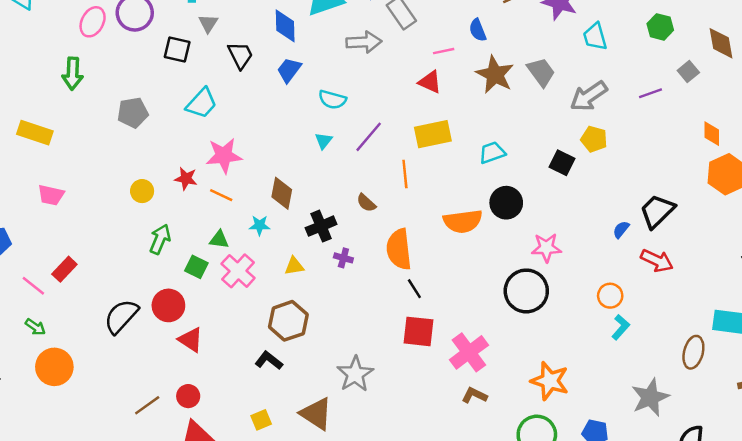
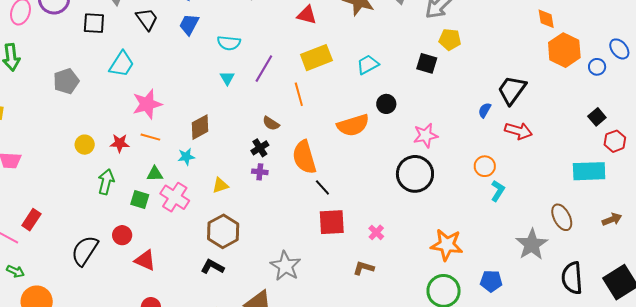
red star: (186, 179) -> (120, 143), moved
brown diamond: (282, 193) -> (200, 127), turned 60
black circle: (506, 203) -> (386, 104), size x0.7
black cross: (321, 226) -> (260, 148), moved, size x0.7
red circle: (168, 305) -> (122, 235), size x0.7
pink cross: (469, 352) -> (376, 232), size x0.5
brown ellipse: (693, 352) -> (562, 217), moved, turned -32
brown L-shape: (474, 395) -> (364, 268), moved

